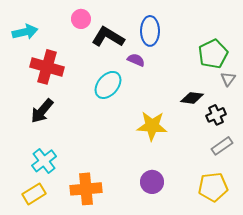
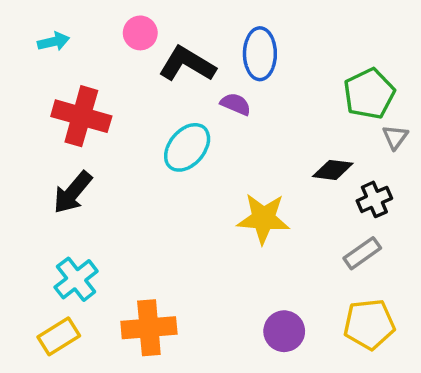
cyan arrow: (25, 32) -> (54, 42), moved, size x0.7
gray rectangle: (222, 146) -> (362, 253), moved
purple circle: (152, 182) -> (284, 331), moved

